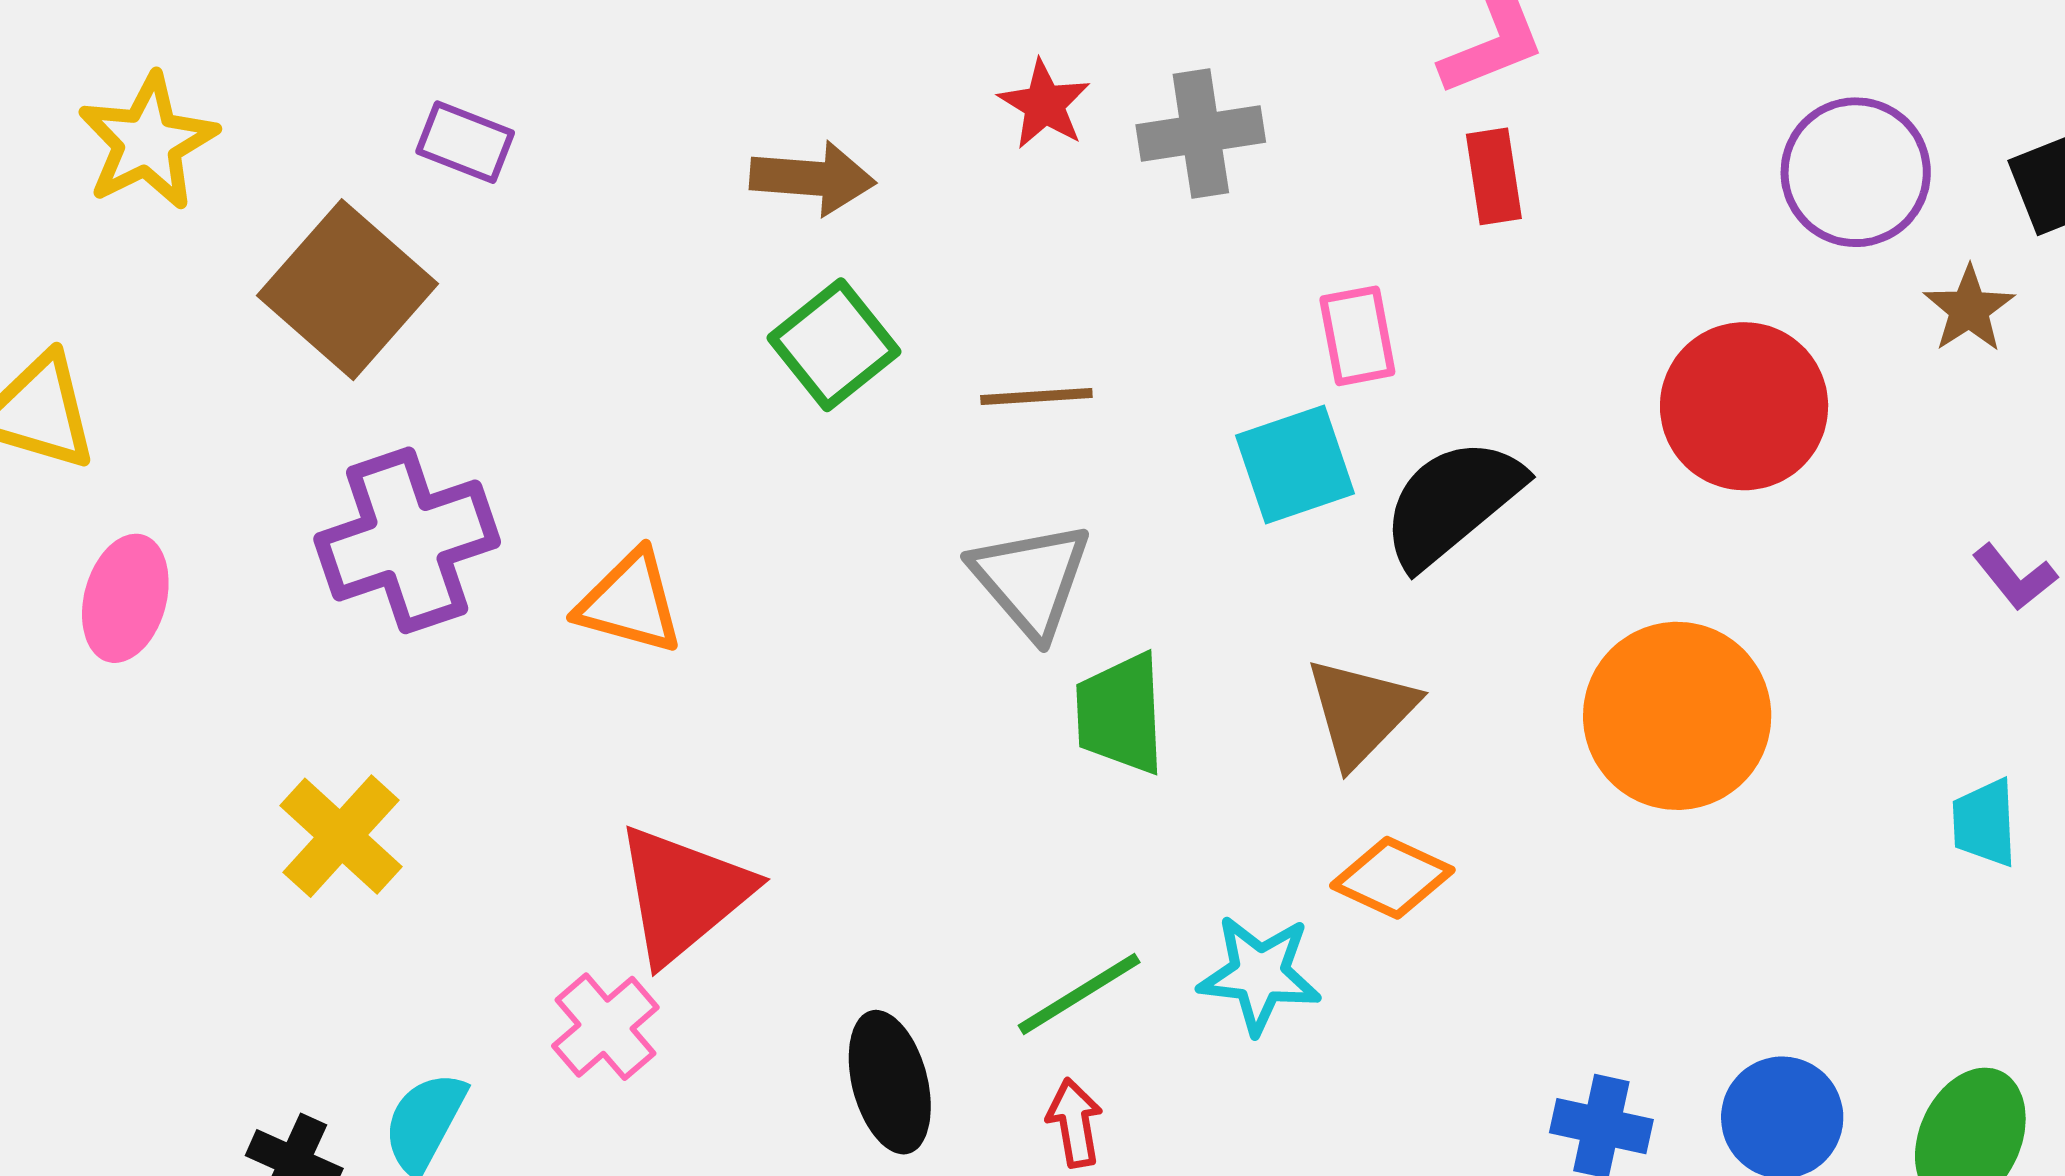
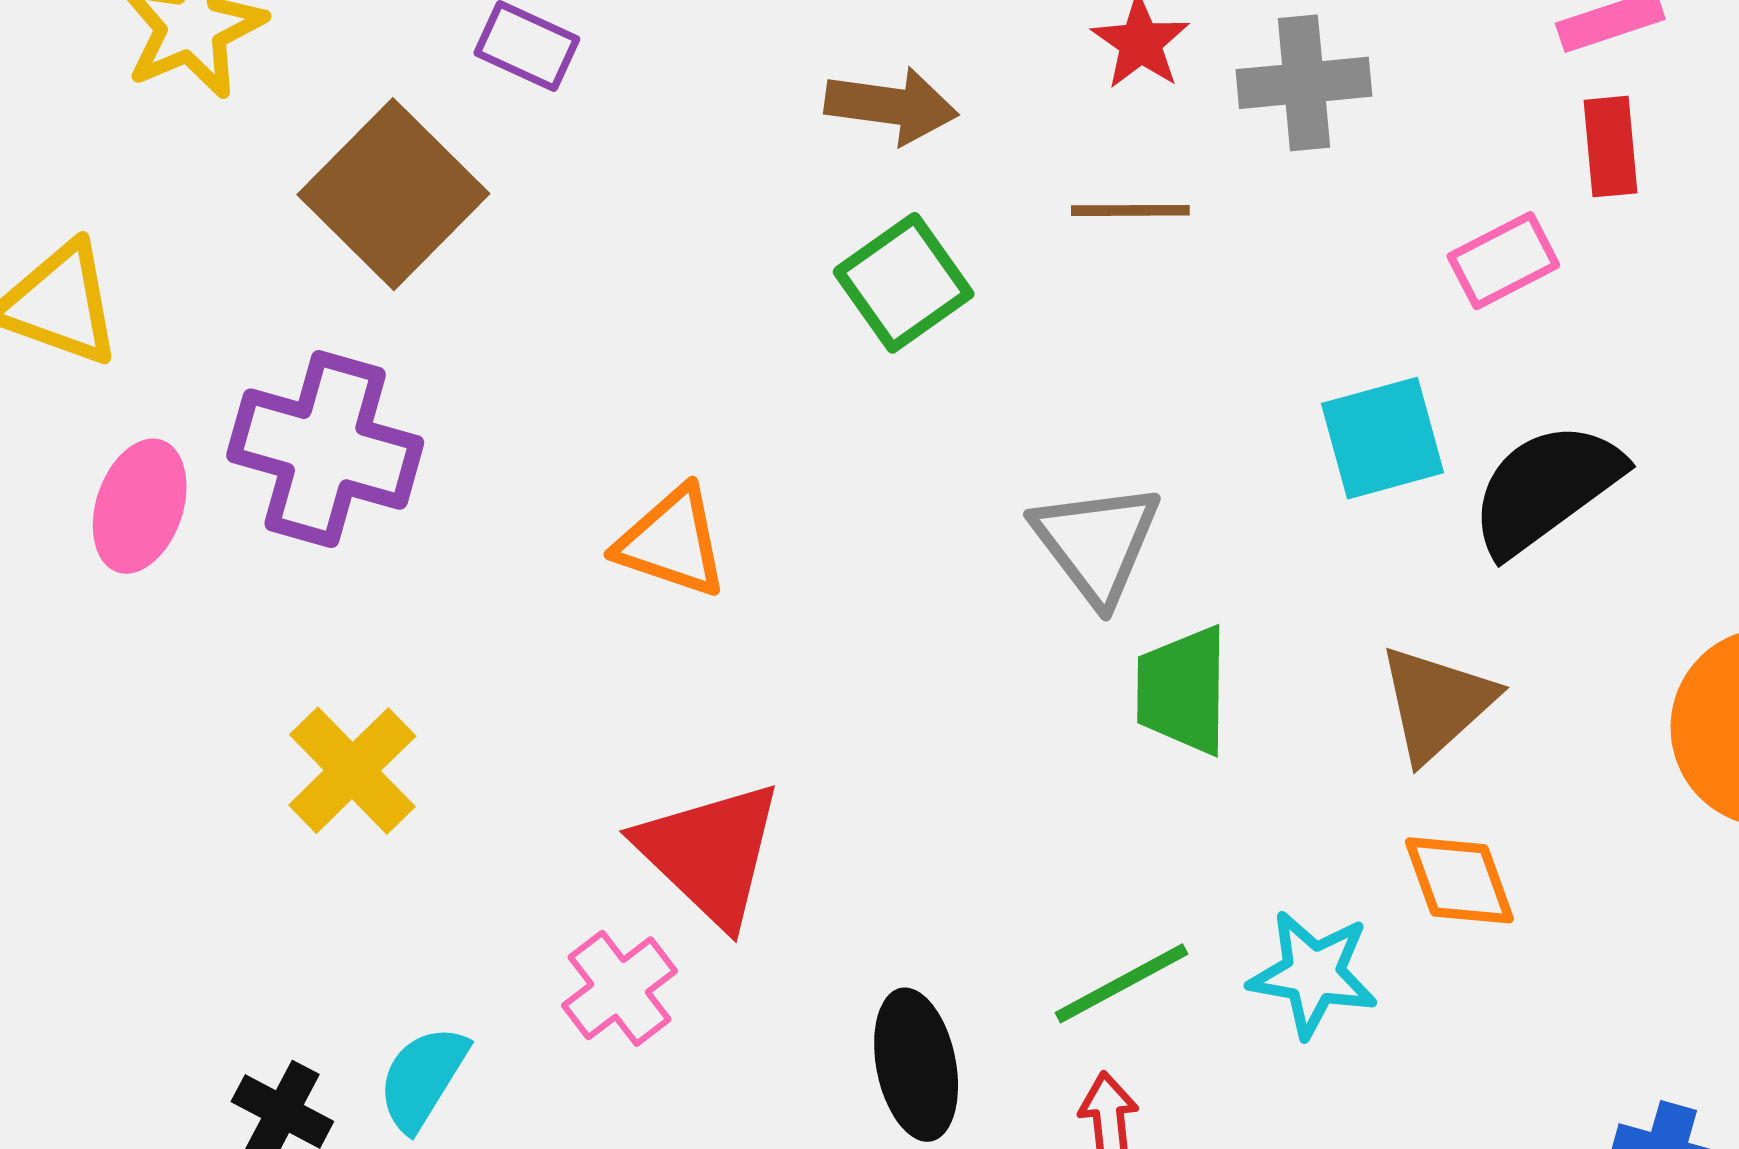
pink rectangle: (1357, 336) -> (1503, 261), moved, turned 70
brown line: (1036, 396) -> (1130, 210), moved
purple cross: (407, 540) -> (325, 449), moved, turned 31
orange diamond: (1392, 878) -> (1459, 880), turned 42
red triangle: (683, 894) -> (710, 853), turned -40

